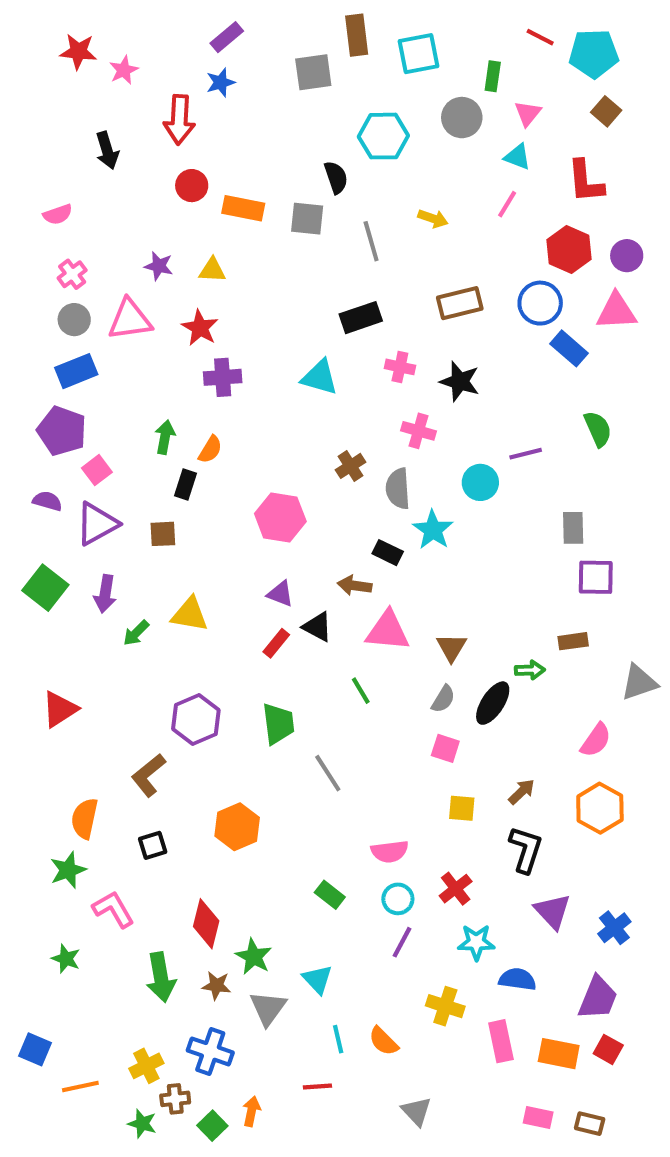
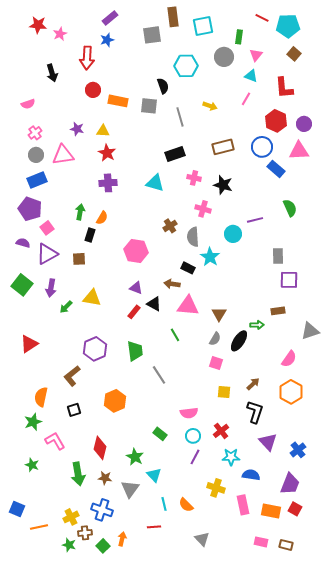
red star: (200, 328) -> (107, 153), moved
green star: (254, 957) -> (135, 457), moved

